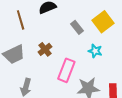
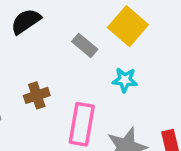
brown cross: (45, 49) -> (37, 95), turned 32

